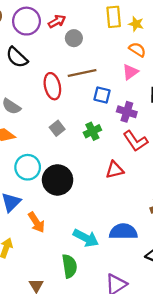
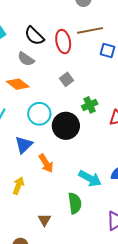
black semicircle: (17, 57) -> (34, 36), moved
green cross: (92, 131) -> (90, 105), moved

